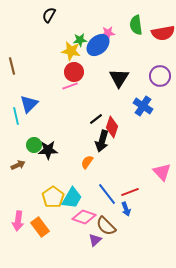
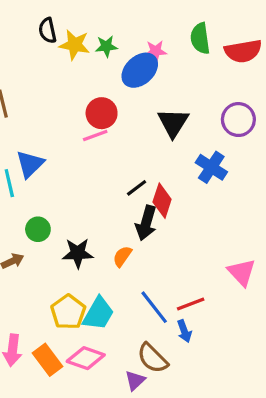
black semicircle: (49, 15) -> (47, 30), moved, turned -42
green star: (80, 40) -> (106, 46), moved
yellow star: (71, 51) -> (75, 45), moved
black star: (48, 150) -> (78, 253), moved
pink diamond: (84, 217) -> (86, 358), moved

